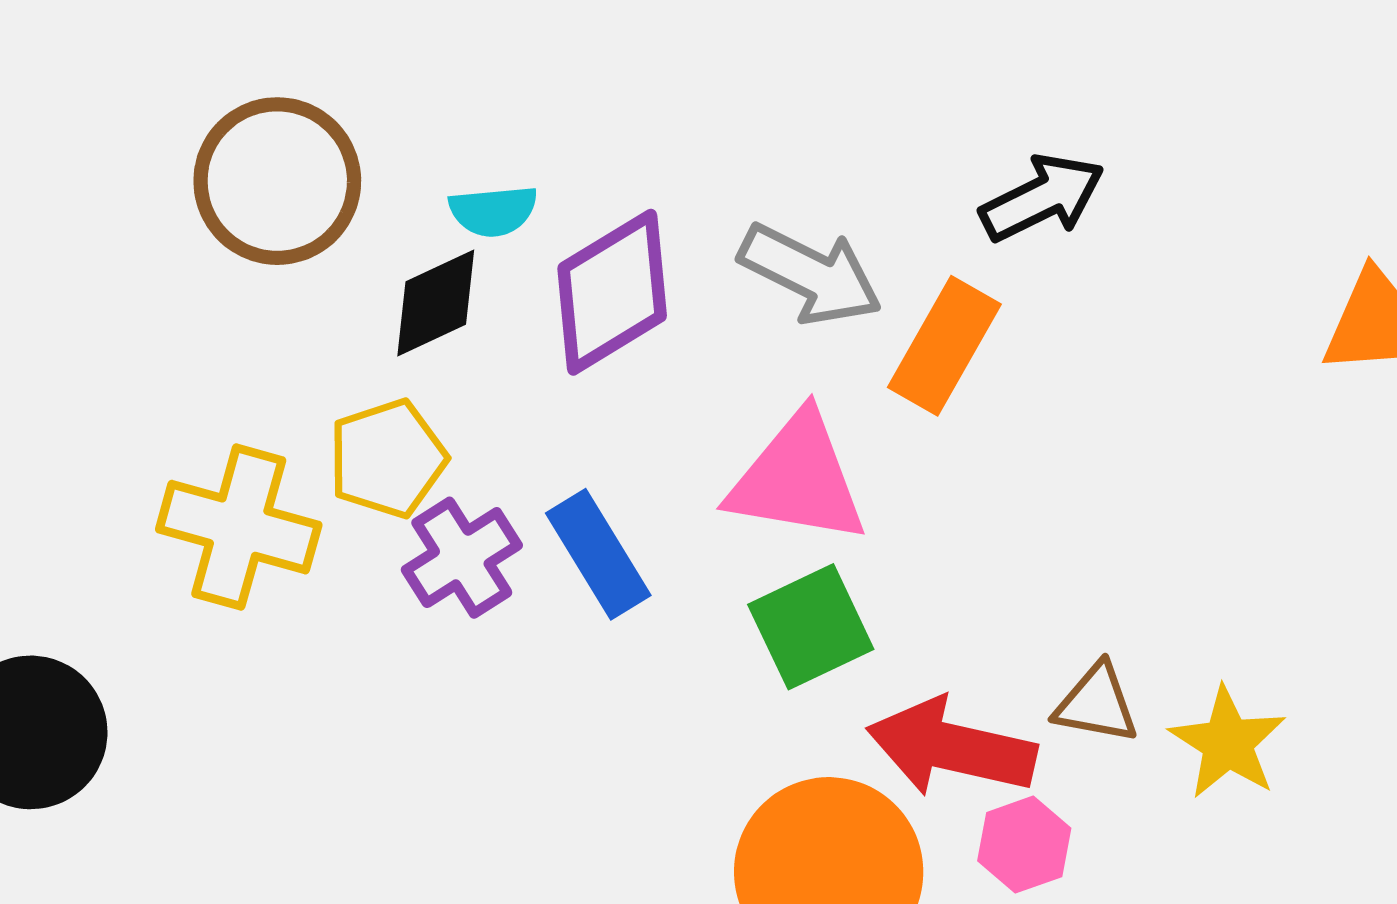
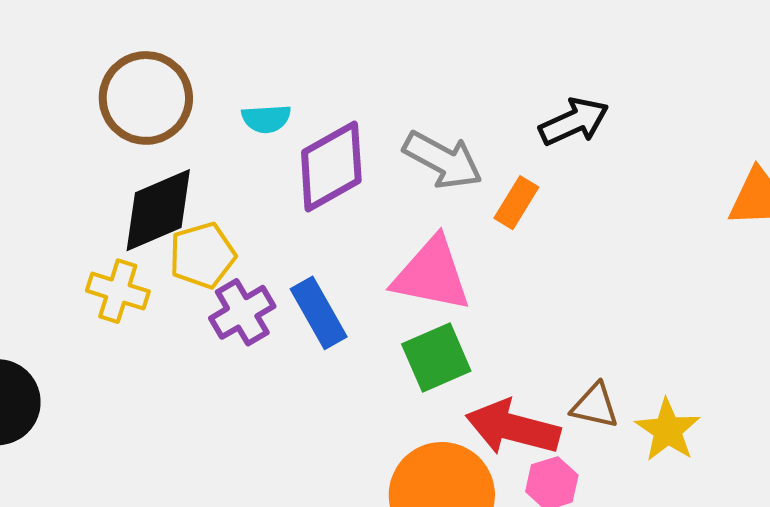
black diamond: (436, 303) -> (158, 210), moved, size x1.4
orange rectangle: (944, 346) -> (516, 203), size x0.7
yellow cross: (239, 527) -> (118, 291), size x0.7

